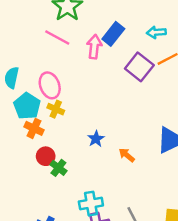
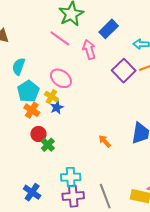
blue rectangle: (113, 34) -> (109, 29), moved
pink arrow: (94, 47) -> (89, 50), turned -30
pink ellipse: (50, 85) -> (61, 78), moved, turned -40
blue star: (96, 139) -> (57, 107), moved

